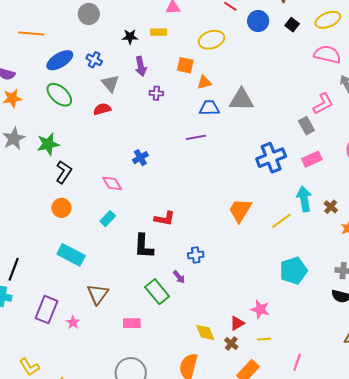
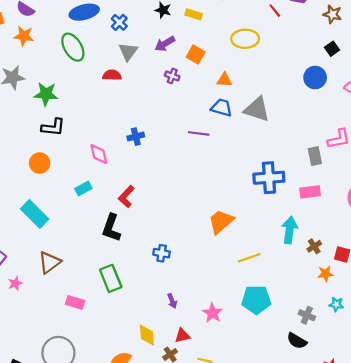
blue circle: (258, 21) -> (315, 78), moved
orange square: (185, 65) -> (196, 54), moved
purple arrow: (141, 66) -> (165, 44), turned 54
black L-shape: (64, 172) -> (53, 127), turned 45
red L-shape: (164, 219) -> (126, 197), moved, turned 105
yellow line: (281, 221) -> (249, 258), moved
purple arrow: (179, 277) -> (172, 301), moved
pink star: (260, 309) -> (212, 313), moved

